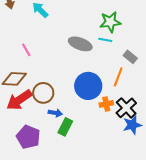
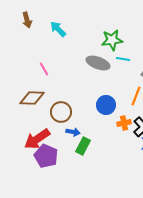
green star: (110, 22) -> (112, 40), moved
blue circle: (88, 86) -> (106, 105), size x0.7
red arrow: (19, 100) -> (37, 139), moved

